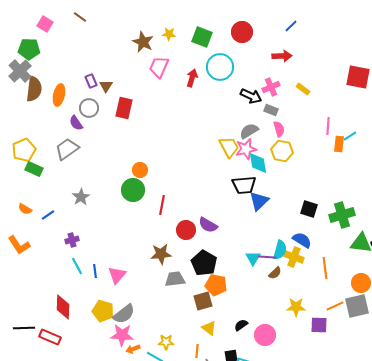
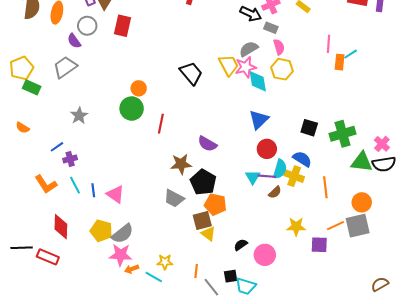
black trapezoid: (244, 185) -> (191, 73), moved, turned -125
blue line: (48, 215) -> (57, 147), moved
red circle: (186, 230) -> (267, 149), moved
orange L-shape: (19, 245) -> (46, 184), moved
brown star: (161, 254) -> (181, 164), moved
pink triangle: (117, 275) -> (115, 194), turned -36
gray trapezoid: (175, 279) -> (174, 198), turned -145
yellow triangle: (209, 328) -> (208, 234), moved

